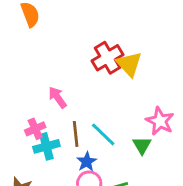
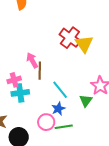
red cross: (108, 58) -> (70, 38), turned -30
brown line: (76, 134) -> (40, 71), moved
blue star: (87, 162) -> (58, 109), moved

